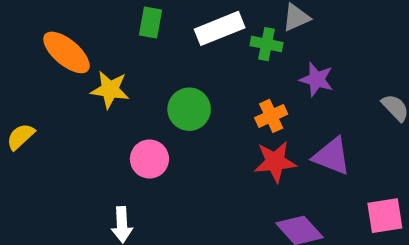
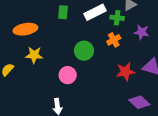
orange ellipse: (66, 52) -> (25, 29), turned -45
yellow star: (110, 90) -> (34, 55), moved
orange cross: (271, 116) -> (114, 40), moved

